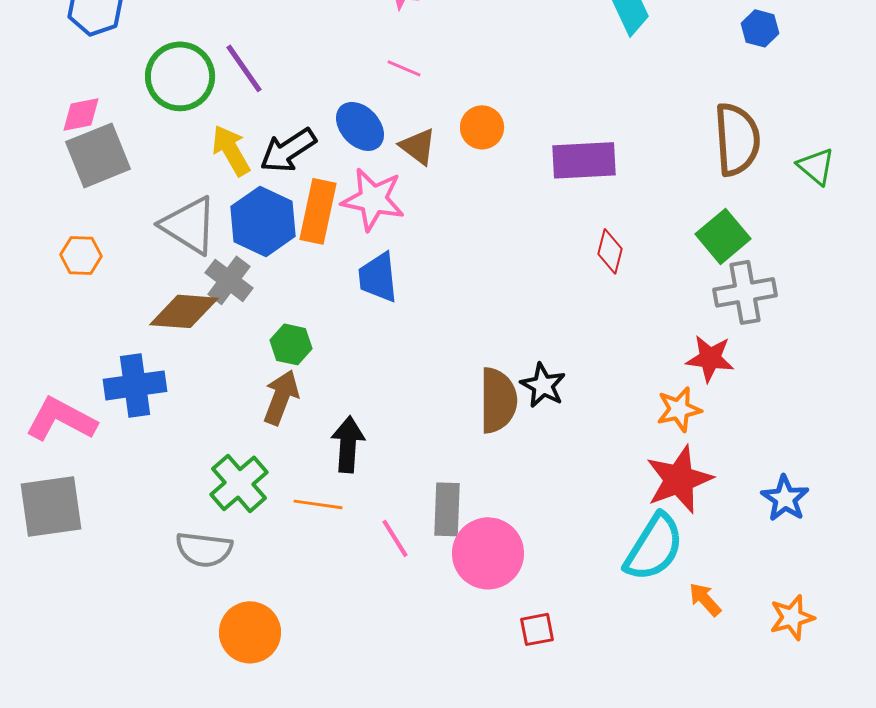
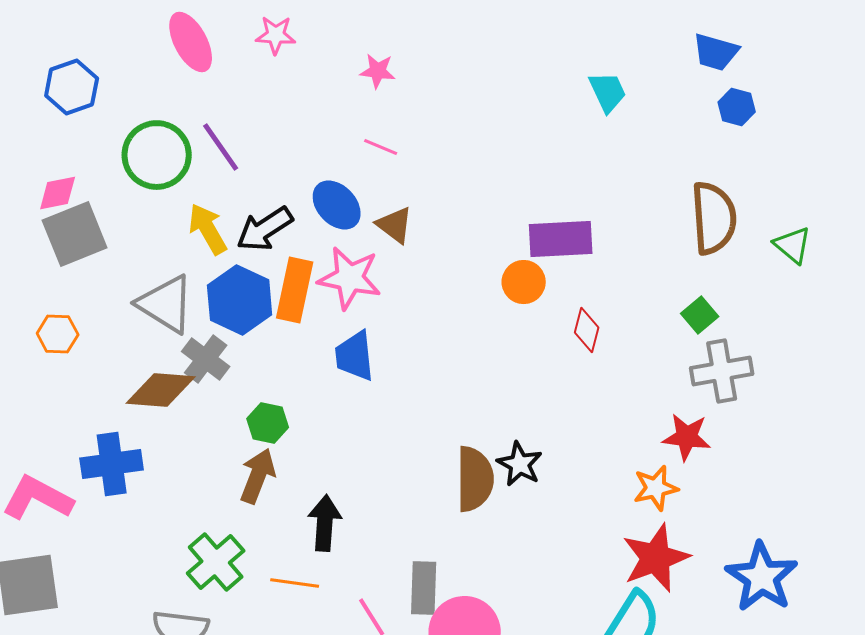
orange circle: (482, 127) -> (524, 282), moved
green square: (723, 236) -> (700, 315), size x0.7
blue star: (785, 498) -> (762, 577), size x1.5

